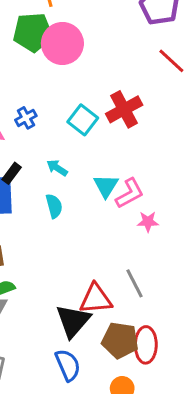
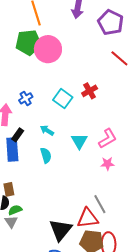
red cross: (124, 109) -> (90, 91), size x0.7
pink L-shape: (130, 193) -> (108, 139), moved
red triangle: (96, 299) -> (88, 218), moved

